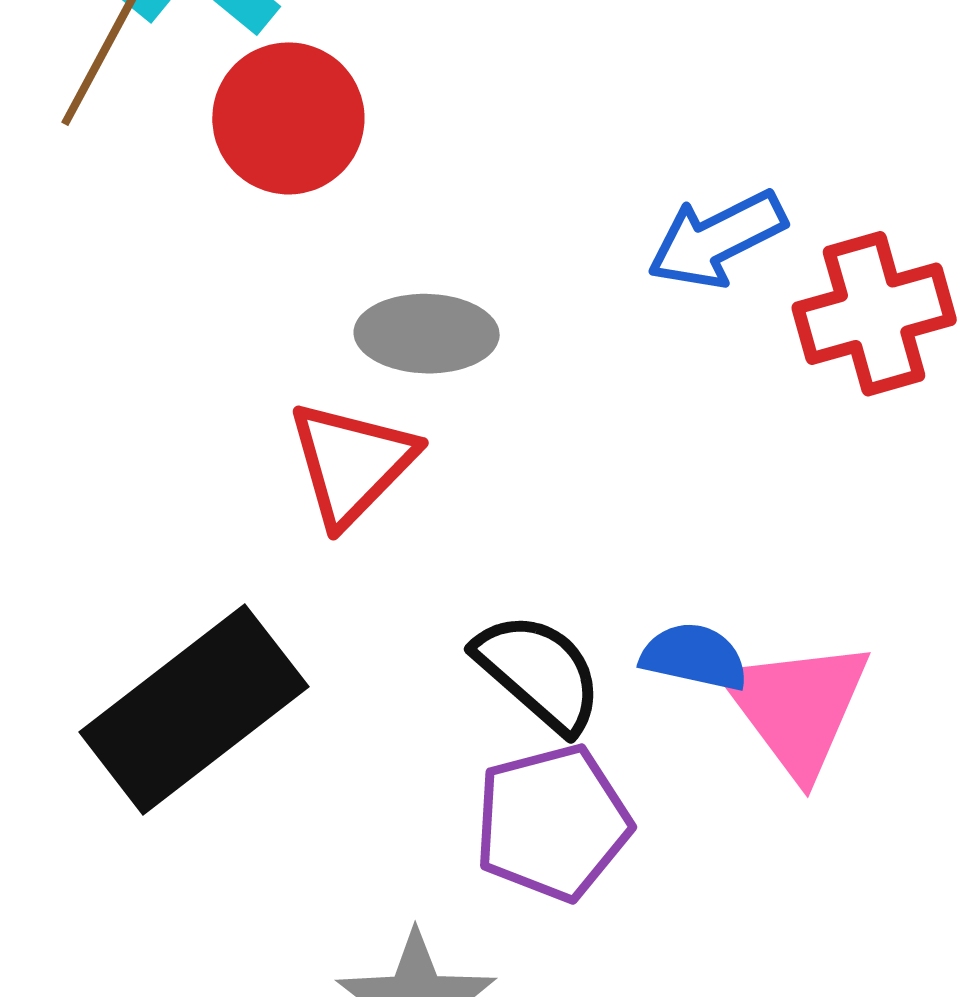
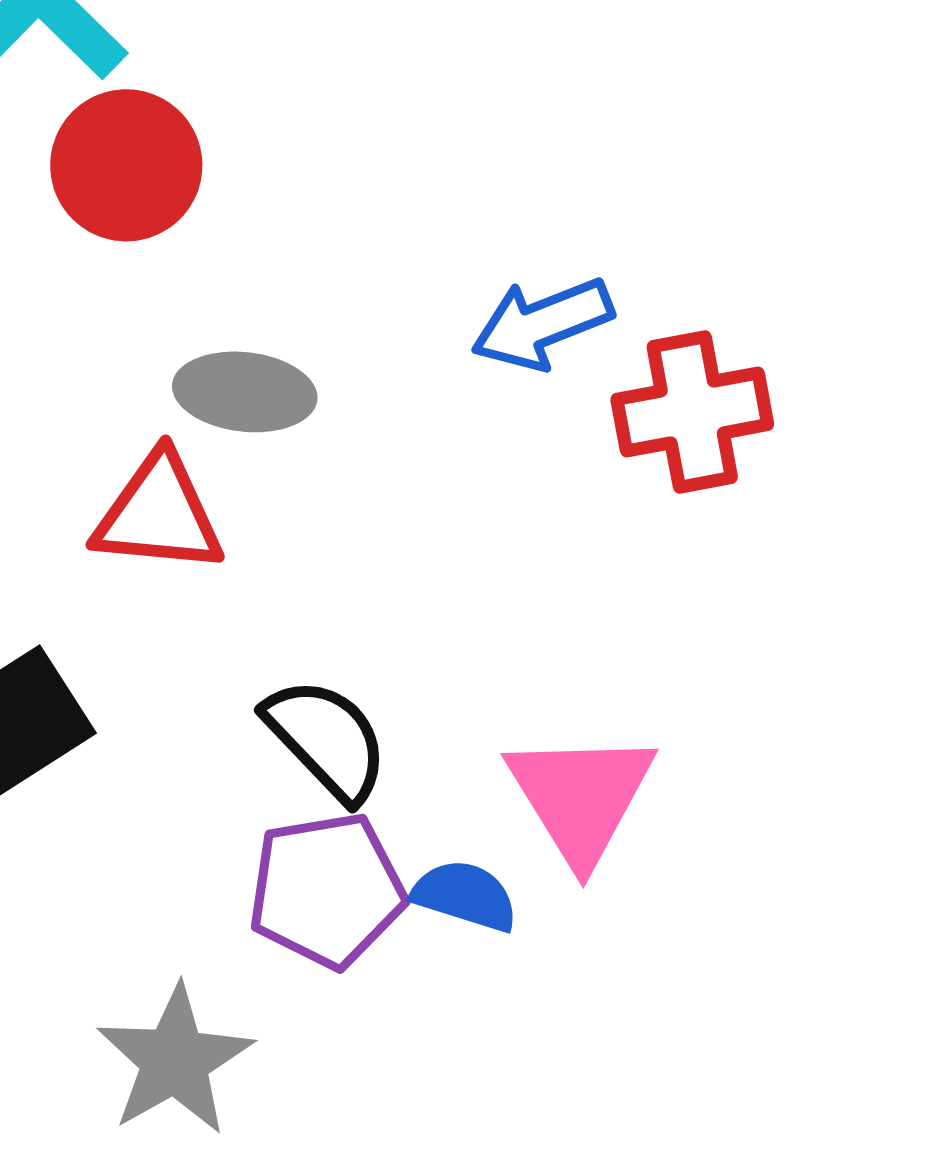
red triangle: (352, 463) -> (159, 514), turned 46
blue semicircle: (694, 657) -> (465, 896), moved

